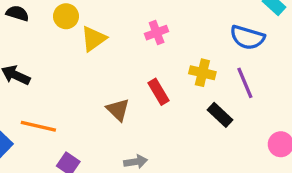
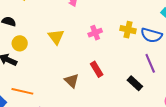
yellow circle: (66, 16) -> (20, 43), moved
yellow triangle: (93, 39) -> (56, 37), turned -30
yellow cross: (202, 73) -> (128, 30), moved

